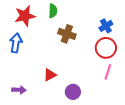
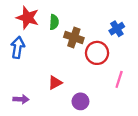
green semicircle: (53, 11) -> (54, 22), moved
red star: (25, 16) -> (28, 18), turned 30
red circle: (106, 48) -> (97, 53), moved

